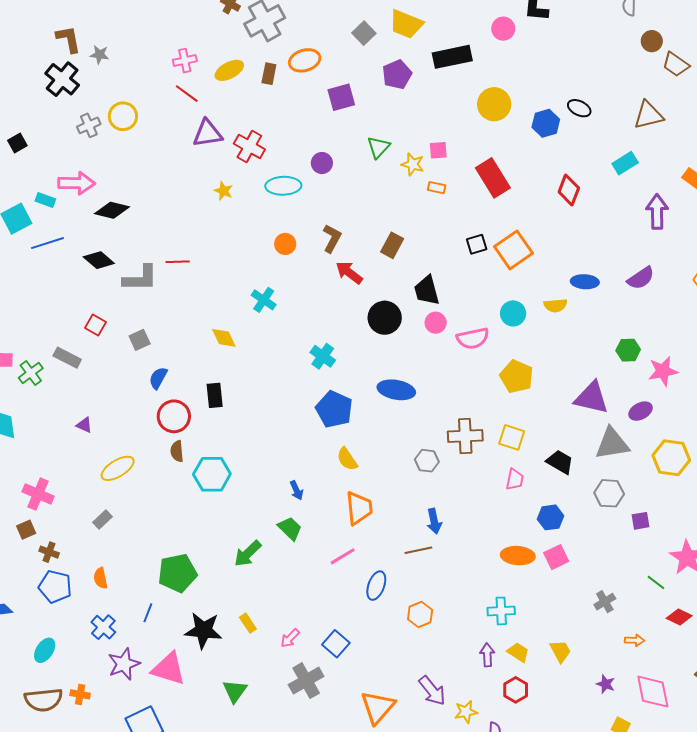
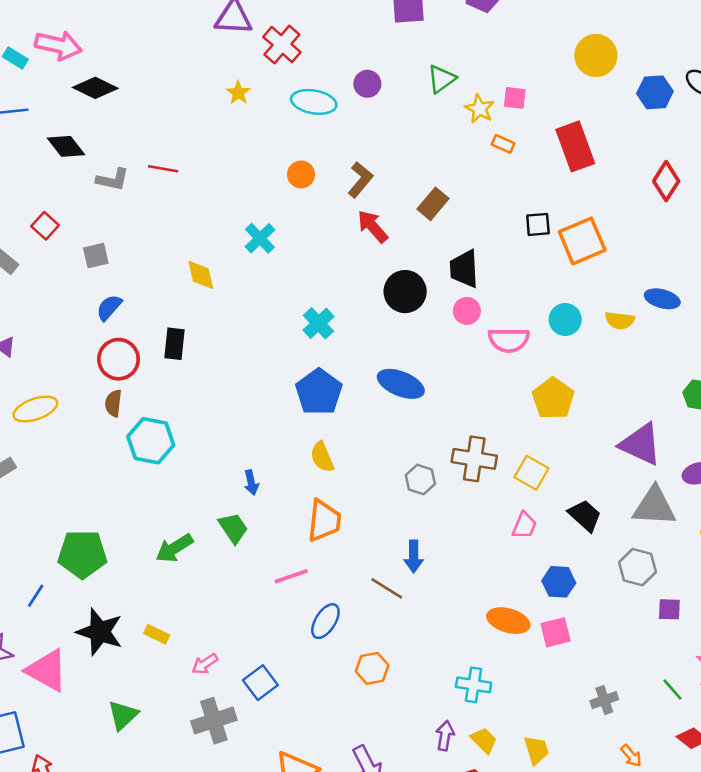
gray L-shape: (140, 278) -> (113, 180), size x0.7
brown line: (418, 550) -> (387, 588), turned 32
yellow rectangle: (248, 623) -> (157, 634), turned -42
orange arrow: (635, 640) -> (631, 756), turned 36

